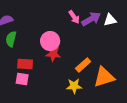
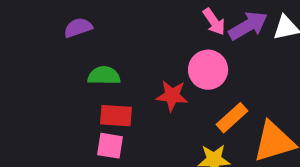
green semicircle: (11, 39) -> (104, 76), moved, turned 77
pink circle: (50, 41) -> (208, 70), moved

